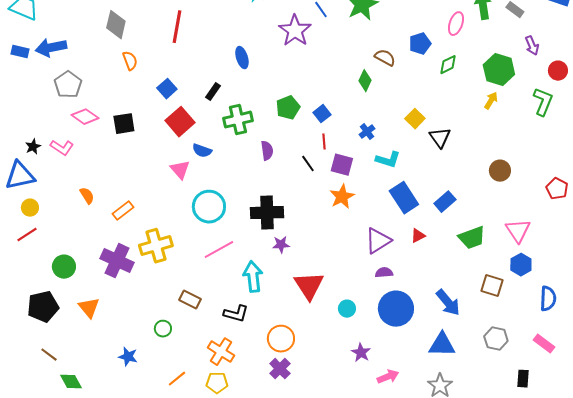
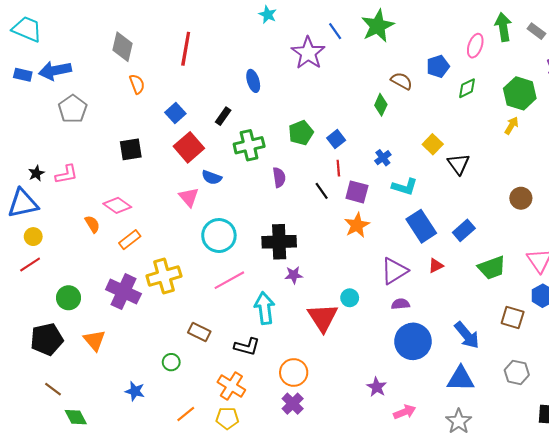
pink diamond: (85, 117) -> (117, 205), moved
pink L-shape: (62, 148) -> (66, 174), turned -45
cyan circle: (347, 309) -> (350, 298), moved

